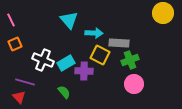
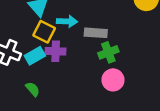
yellow square: (100, 55) -> (44, 32), moved
purple cross: (84, 71) -> (56, 51), moved

